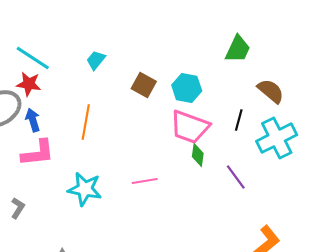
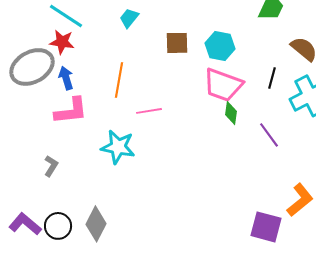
brown square: (144, 85) -> (177, 43), turned -30
pink line: (145, 181) -> (149, 111), moved

